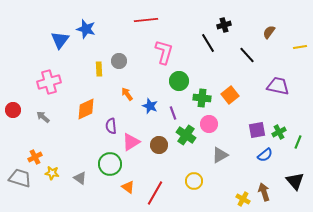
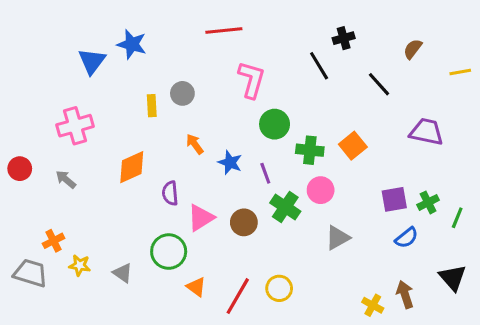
yellow circle: (194, 181) -> (279, 288), moved

